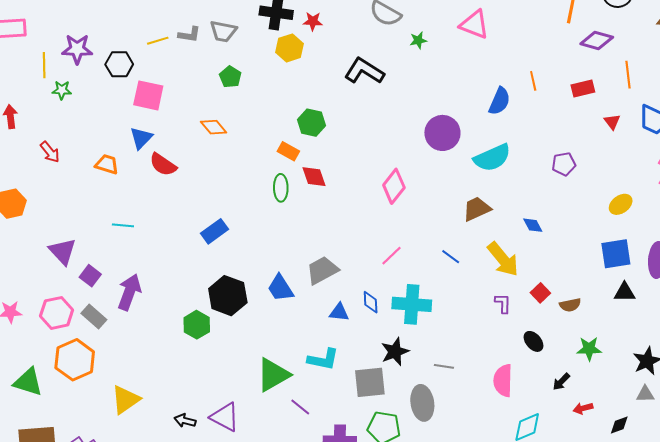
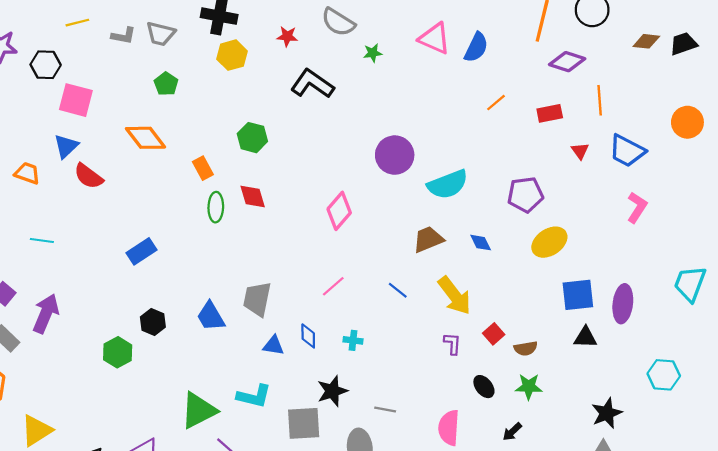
red star: (313, 21) -> (287, 36), moved
yellow line: (158, 41) -> (77, 23), moved
orange line: (533, 81) -> (496, 103), turned 60
blue semicircle: (500, 101) -> (476, 47), moved
orange diamond: (214, 127) -> (145, 138), size x1.4
orange rectangle: (288, 151) -> (203, 168), moved, turned 30
purple pentagon: (564, 164) -> (525, 195), size x1.4
yellow ellipse: (621, 204) -> (549, 242), moved, size x1.4
blue diamond: (533, 225) -> (481, 243), moved
gray trapezoid: (322, 270) -> (257, 299), turned -52
black hexagon: (228, 296) -> (153, 322), size x0.6
cyan cross: (412, 304) -> (353, 340), size x0.5
green star: (589, 349) -> (529, 387), moved

